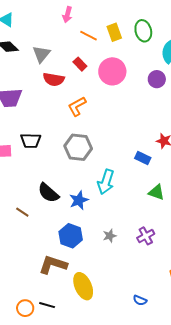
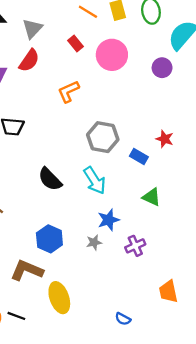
red semicircle: (54, 79) -> (29, 61), moved, turned -70
gray hexagon: (78, 147) -> (103, 137), moved
cyan arrow: (106, 182) -> (95, 180), turned -55
black semicircle: (48, 193) -> (50, 179), moved
blue star: (79, 200) -> (108, 220), moved

